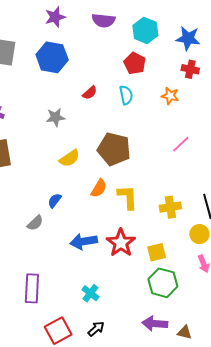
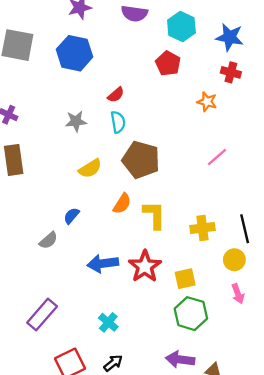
cyan semicircle: (126, 95) -> (118, 122), moved
purple rectangle: (32, 288) -> (42, 315), turned 36

